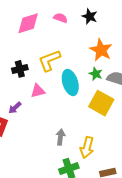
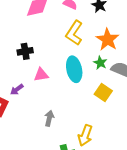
yellow L-shape: (49, 60) -> (74, 33), moved, turned -40
yellow square: (101, 103) -> (103, 92), size x0.7
gray arrow: (60, 137) -> (49, 118), moved

